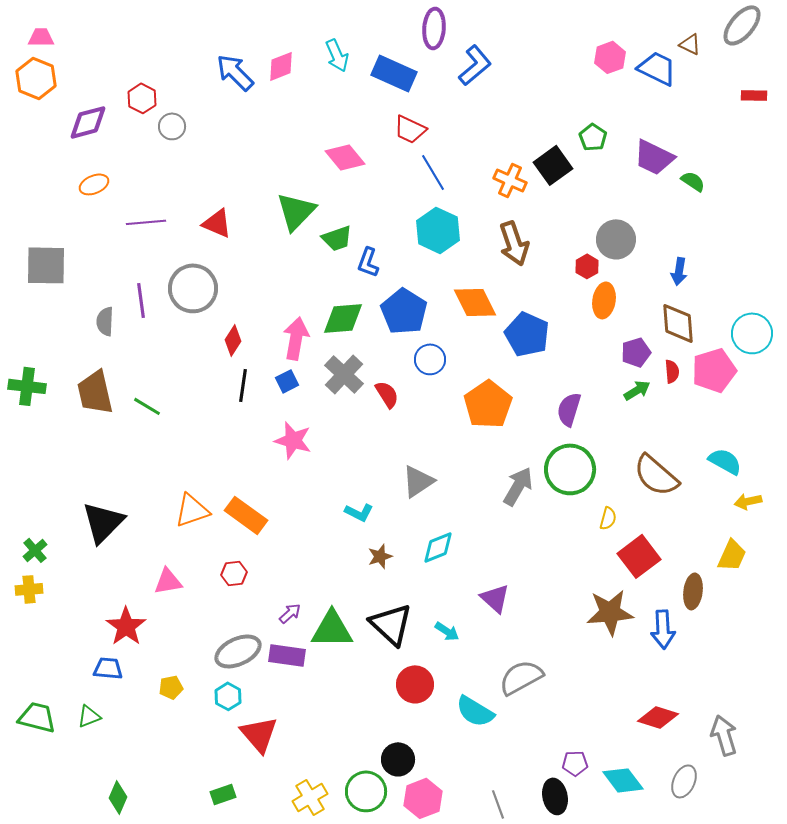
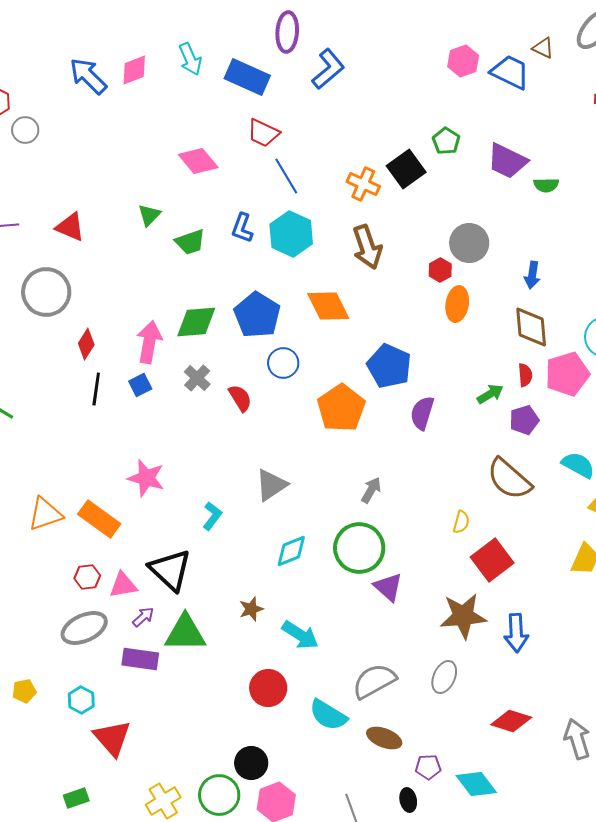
green semicircle: (693, 181) -> (546, 185), turned 145
green triangle: (296, 211) -> (149, 215), size x0.6
blue L-shape: (368, 262) -> (242, 228), moved
blue pentagon: (527, 334) -> (389, 366), moved
purple pentagon: (636, 352) -> (524, 420), moved
gray cross: (344, 374) -> (197, 378), size x0.7
pink star: (293, 440) -> (146, 478), moved
green circle: (570, 469) -> (359, 548), moved
gray arrow: (518, 486) -> (371, 490), size x0.7
cyan L-shape: (359, 512) -> (212, 516), turned -80
brown star: (380, 556) -> (251, 609), moved
pink triangle: (168, 581) -> (123, 585), moved
brown ellipse: (693, 591) -> (384, 738), moved, turned -76
purple triangle: (495, 598) -> (388, 587), moved
black triangle: (391, 624) -> (170, 570), moved
cyan arrow: (447, 631) -> (300, 635), size x1.5
gray ellipse: (238, 651) -> (84, 628), moved
gray ellipse: (684, 781) -> (444, 677), moved
black ellipse: (555, 796) -> (408, 800), size x0.7

